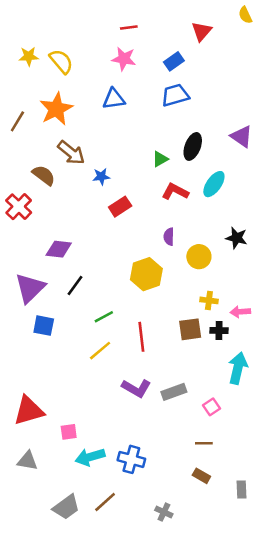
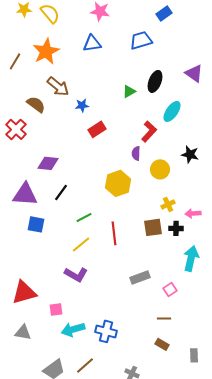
blue rectangle: (174, 61) -> (164, 13), moved
red L-shape: (175, 192) -> (149, 131), moved, turned 105
purple triangle: (30, 288) -> (25, 194), turned 48
yellow cross: (209, 300) -> (168, 204), turned -32
purple L-shape: (136, 388) -> (76, 274), moved

